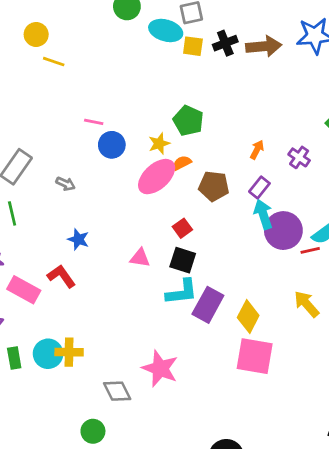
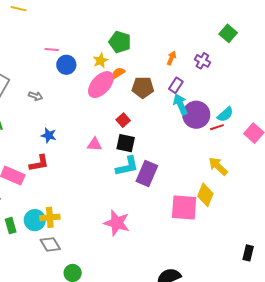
red L-shape: (61, 276) -> (39, 163), turned 120
yellow diamond: (248, 317) -> (205, 195), moved
gray diamond: (117, 391) -> (50, 244), moved

